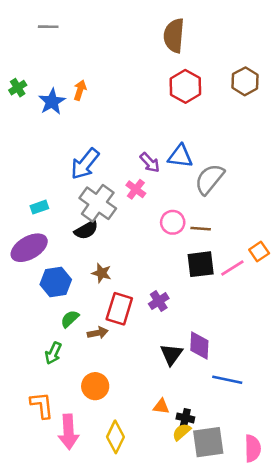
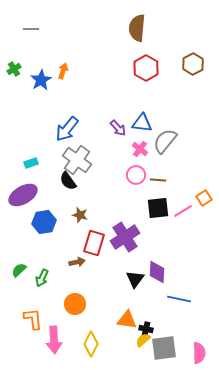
gray line: (48, 27) -> (31, 29), moved
pink cross: (136, 189) -> (140, 149), moved
black semicircle: (86, 230) -> (68, 181), turned 84
purple cross: (159, 301) -> (125, 237), size x1.8
green semicircle: (70, 319) -> (19, 270), moved
orange triangle: (161, 406) -> (127, 320), size x1.5

